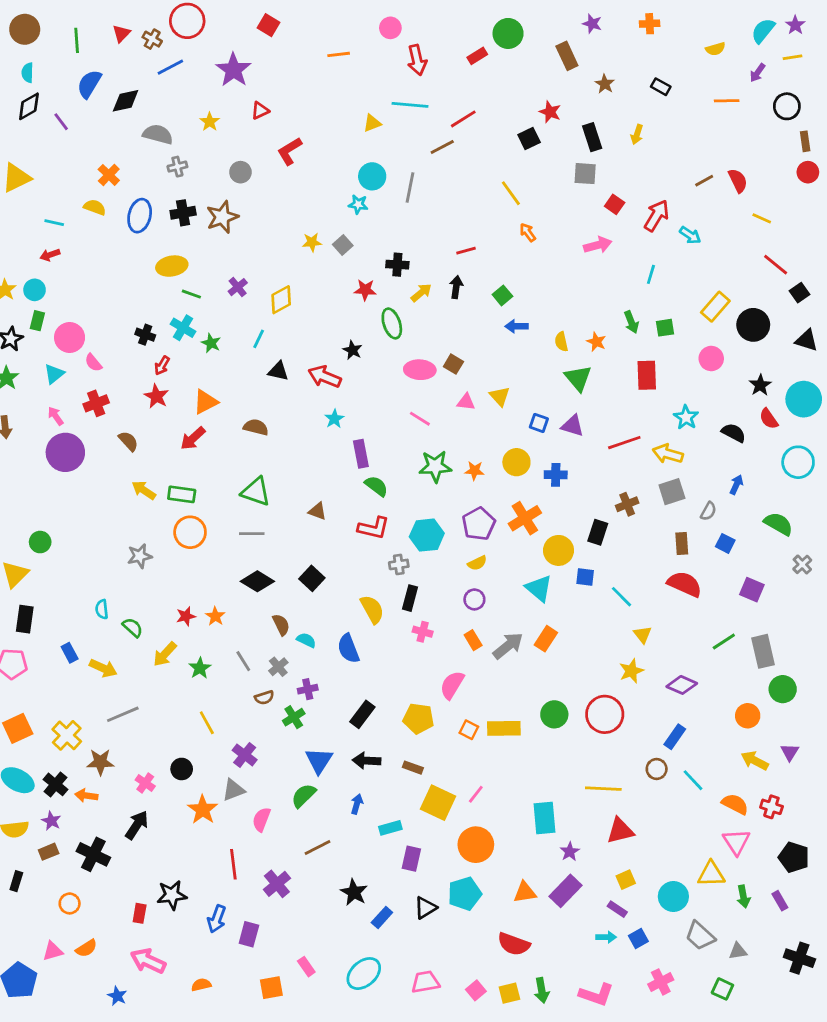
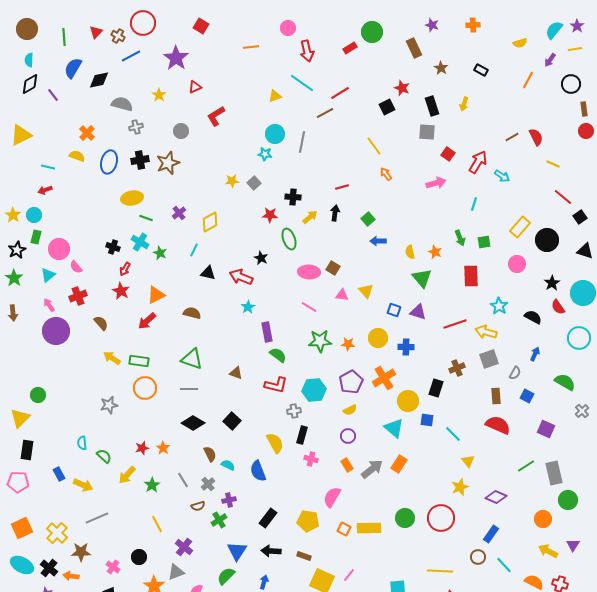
orange line: (727, 101) -> (528, 80), turned -60
cyan line: (410, 105) -> (302, 83), turned 30

